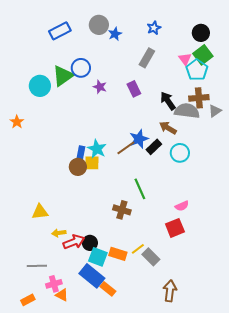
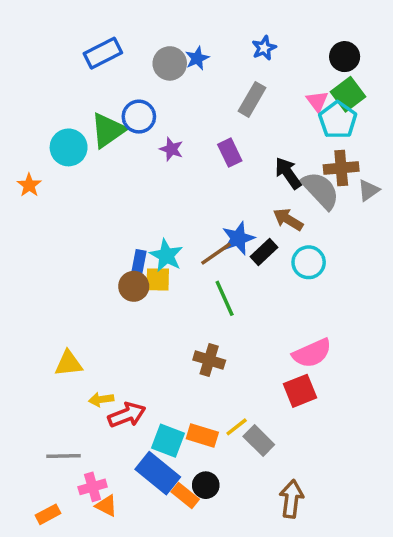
gray circle: (99, 25) -> (170, 63), moved
gray semicircle: (187, 111) -> (321, 190), turned 40
orange star: (17, 122) -> (29, 185), moved
green line: (140, 189) -> (225, 298), moved
pink semicircle: (182, 206) -> (312, 353), size x1.6
black circle: (90, 243) -> (206, 485), moved

